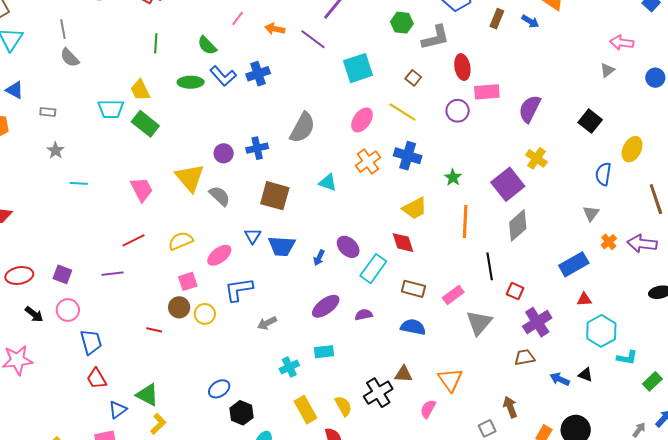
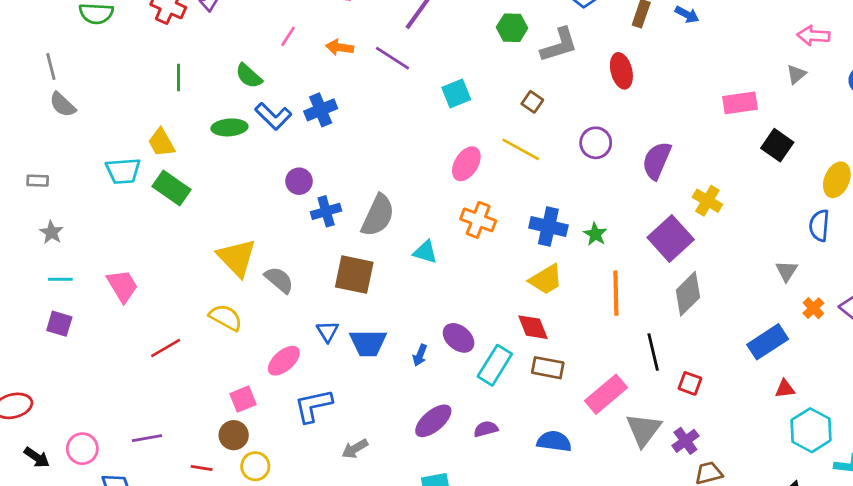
red ellipse: (462, 67) -> (621, 71), moved
cyan square: (358, 68) -> (456, 93), size x0.7
pink rectangle: (487, 92) -> (740, 103), moved
purple semicircle: (530, 109) -> (657, 161), moved
gray semicircle: (302, 128) -> (378, 215), moved
purple circle: (224, 153) -> (299, 181), moved
blue cross: (408, 156) -> (548, 227), moved
orange cross: (368, 162) -> (478, 220), turned -30
blue semicircle: (603, 174) -> (819, 226), moved
cyan line: (79, 183) -> (60, 279), moved
pink trapezoid: (142, 189) -> (122, 286), moved
yellow semicircle: (181, 241) -> (226, 318), moved, turned 55
purple square: (62, 274) -> (59, 324), moved
purple line: (113, 274) -> (147, 438), moved
brown rectangle: (413, 289) -> (548, 368), moved
pink rectangle: (453, 295) -> (606, 394), size x1.4
yellow circle: (205, 314) -> (255, 466), moved
purple cross: (537, 322) -> (685, 441), moved, size x0.7

